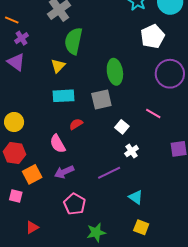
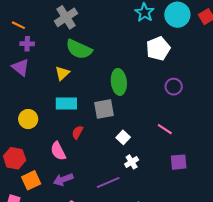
purple cross: (21, 38) -> (27, 44), turned 32
green semicircle: (73, 41) -> (79, 49), turned -80
purple circle: (170, 74) -> (174, 87), size x0.6
pink line: (153, 113) -> (165, 129), moved
yellow circle: (14, 122) -> (28, 119), moved
red semicircle: (76, 124) -> (77, 132), turned -32

